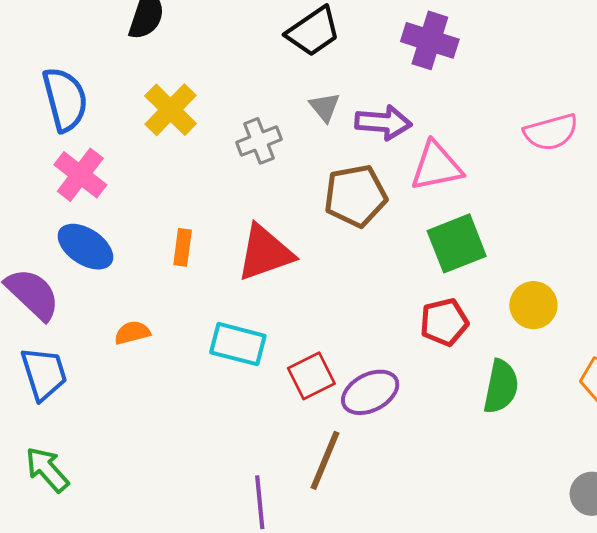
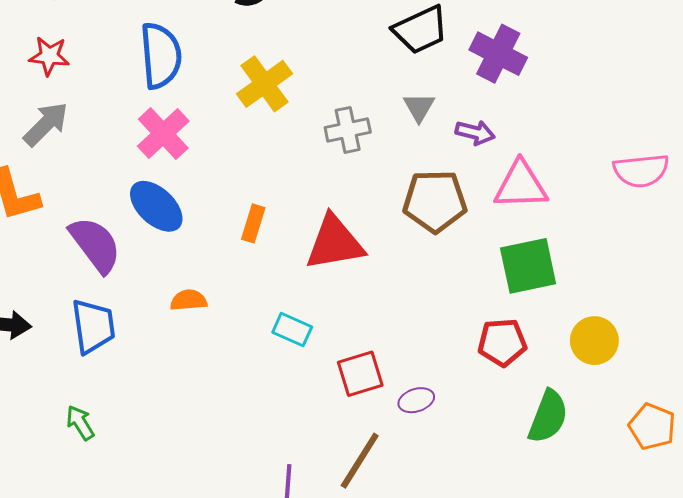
purple cross: (430, 40) -> (498, 54), moved
purple arrow: (383, 123) -> (475, 133), size x0.7
cyan rectangle: (238, 344) -> (292, 330), size x0.7
purple ellipse: (370, 392) -> (416, 400), size x0.6
green arrow: (47, 469) -> (80, 423), size x0.7

